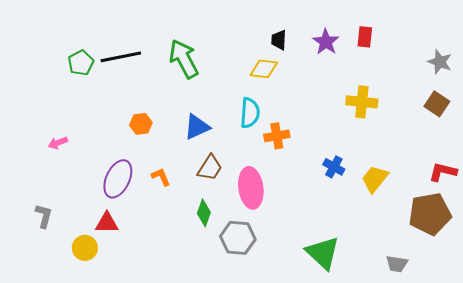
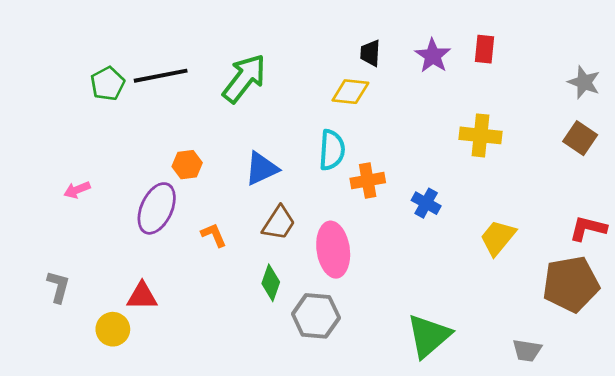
green arrow: (184, 59) -> (244, 78), turned 66
blue cross: (334, 167) -> (426, 203), moved
purple ellipse: (118, 179) -> (157, 208), moved
green triangle: (323, 253) -> (429, 336), turned 36

